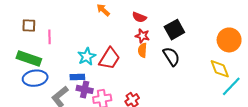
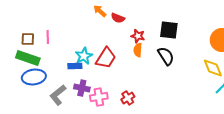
red semicircle: (139, 17) -> (118, 18), moved
brown square: (29, 25) -> (28, 39), moved
black square: (174, 30) -> (169, 30), turned 36
blue rectangle: (77, 77) -> (75, 66), moved

